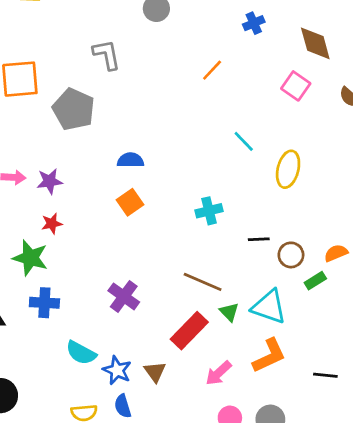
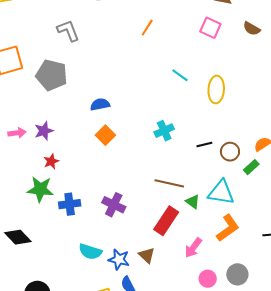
blue cross: (44, 303) -> (70, 204), moved

